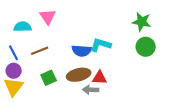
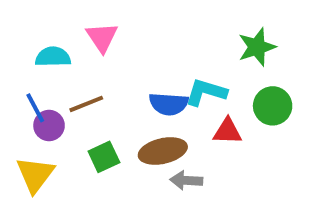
green star: (142, 22) -> (257, 47), moved, turned -30
green circle: (146, 47) -> (273, 106), moved
purple circle: (14, 71) -> (49, 126), moved
red triangle: (100, 78) -> (227, 131), moved

